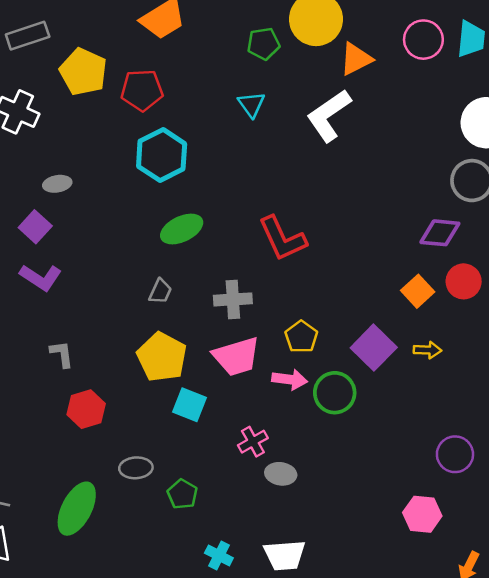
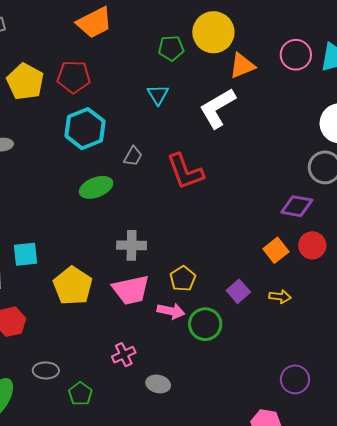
yellow pentagon: (83, 72) -> (25, 82), moved
red L-shape: (282, 239) -> (185, 171), moved
gray trapezoid: (160, 291) -> (133, 156), moved
purple square: (374, 348) -> (238, 291), size x0.7
cyan square: (189, 405) -> (26, 254), moved, turned -32
pink cross: (253, 442) -> (124, 355), moved

